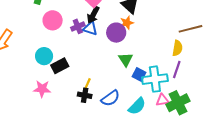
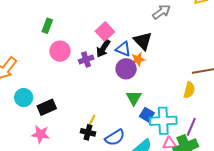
blue triangle: (90, 29) -> (123, 49), moved
cyan circle: (44, 56) -> (24, 98), moved
black rectangle: (60, 66) -> (47, 107), moved
purple line: (177, 70) -> (191, 127), moved
pink star: (42, 89) -> (40, 134), moved

